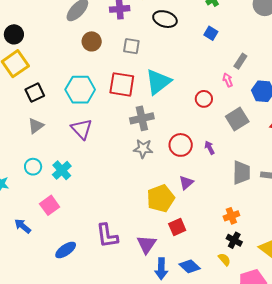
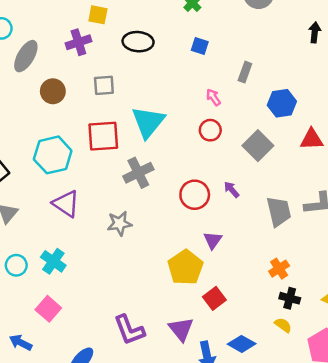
pink arrow: (228, 80) -> (213, 97), moved
gray star: (143, 149) -> (119, 223), moved

